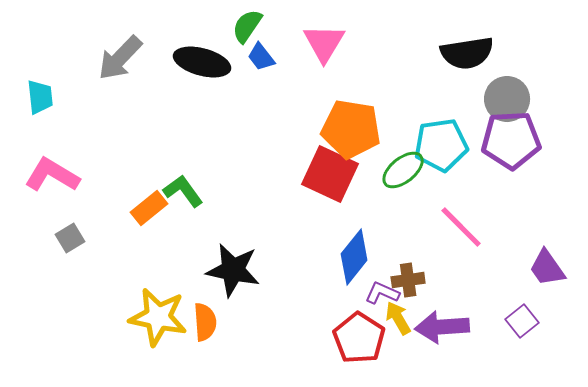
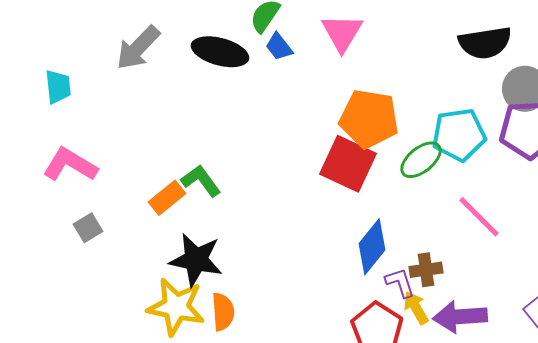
black star: (233, 270) -> (196, 260), moved
purple L-shape: (382, 293) -> (400, 283), turned 48

